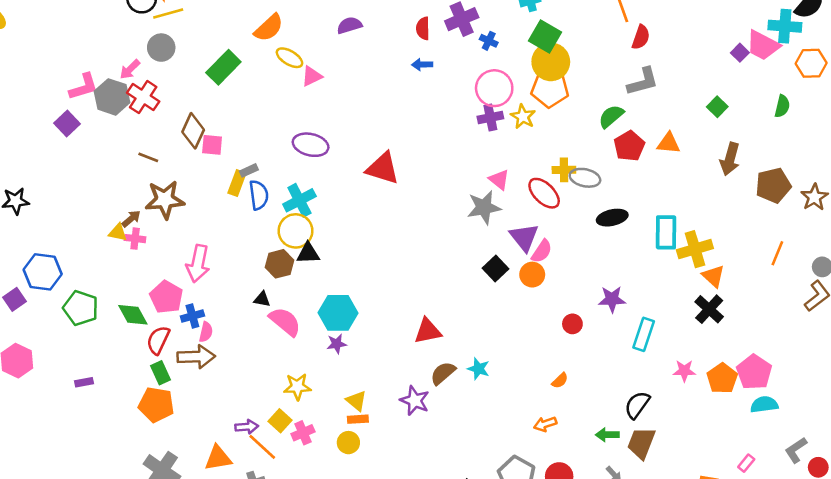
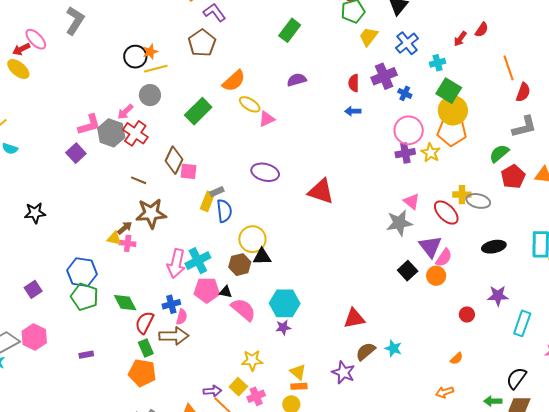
cyan cross: (299, 200) -> (198, 261), moved
black ellipse: (612, 218) -> (494, 247), moved
blue hexagon: (43, 272) -> (82, 272), moved
pink pentagon: (166, 297) -> (207, 290), moved, turned -30

